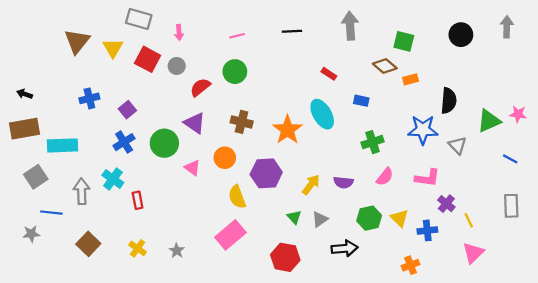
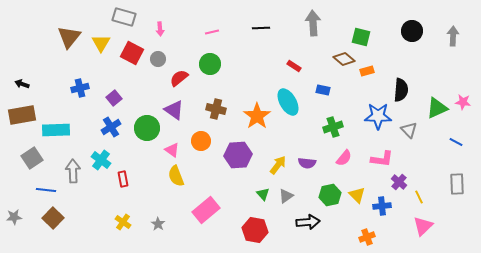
gray arrow: (507, 27) -> (453, 36), moved
yellow semicircle: (237, 197) -> (176, 176), moved
gray star: (31, 234) -> (14, 217), moved
brown square: (88, 244) -> (53, 218), moved

